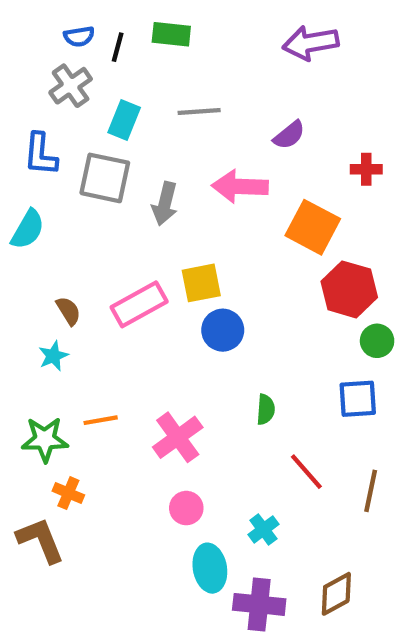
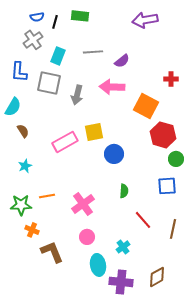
purple semicircle: (289, 135) -> (122, 61), moved
brown semicircle: (68, 311) -> (23, 131), moved
blue circle: (223, 330) -> (114, 154), moved
brown L-shape: (41, 540) -> (52, 252), moved

